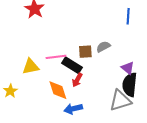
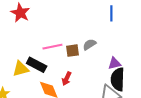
pink line: (56, 57) -> (52, 47), moved
black rectangle: (72, 65) -> (37, 65), moved
purple triangle: (128, 68) -> (115, 63), turned -48

